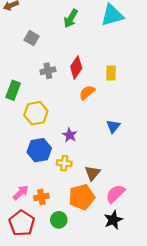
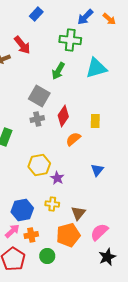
gray square: (32, 38) -> (39, 96), moved, size x1.5
yellow hexagon: (36, 113) -> (39, 165), moved
blue hexagon: (39, 150) -> (22, 210), moved
black star: (113, 220) -> (107, 257), moved

